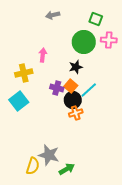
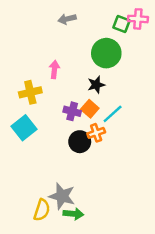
pink cross: (109, 40) -> (138, 19), moved
black circle: (73, 100) -> (80, 142), moved
orange cross: (76, 113) -> (96, 133), moved
green arrow: (67, 169) -> (73, 214), moved, turned 35

